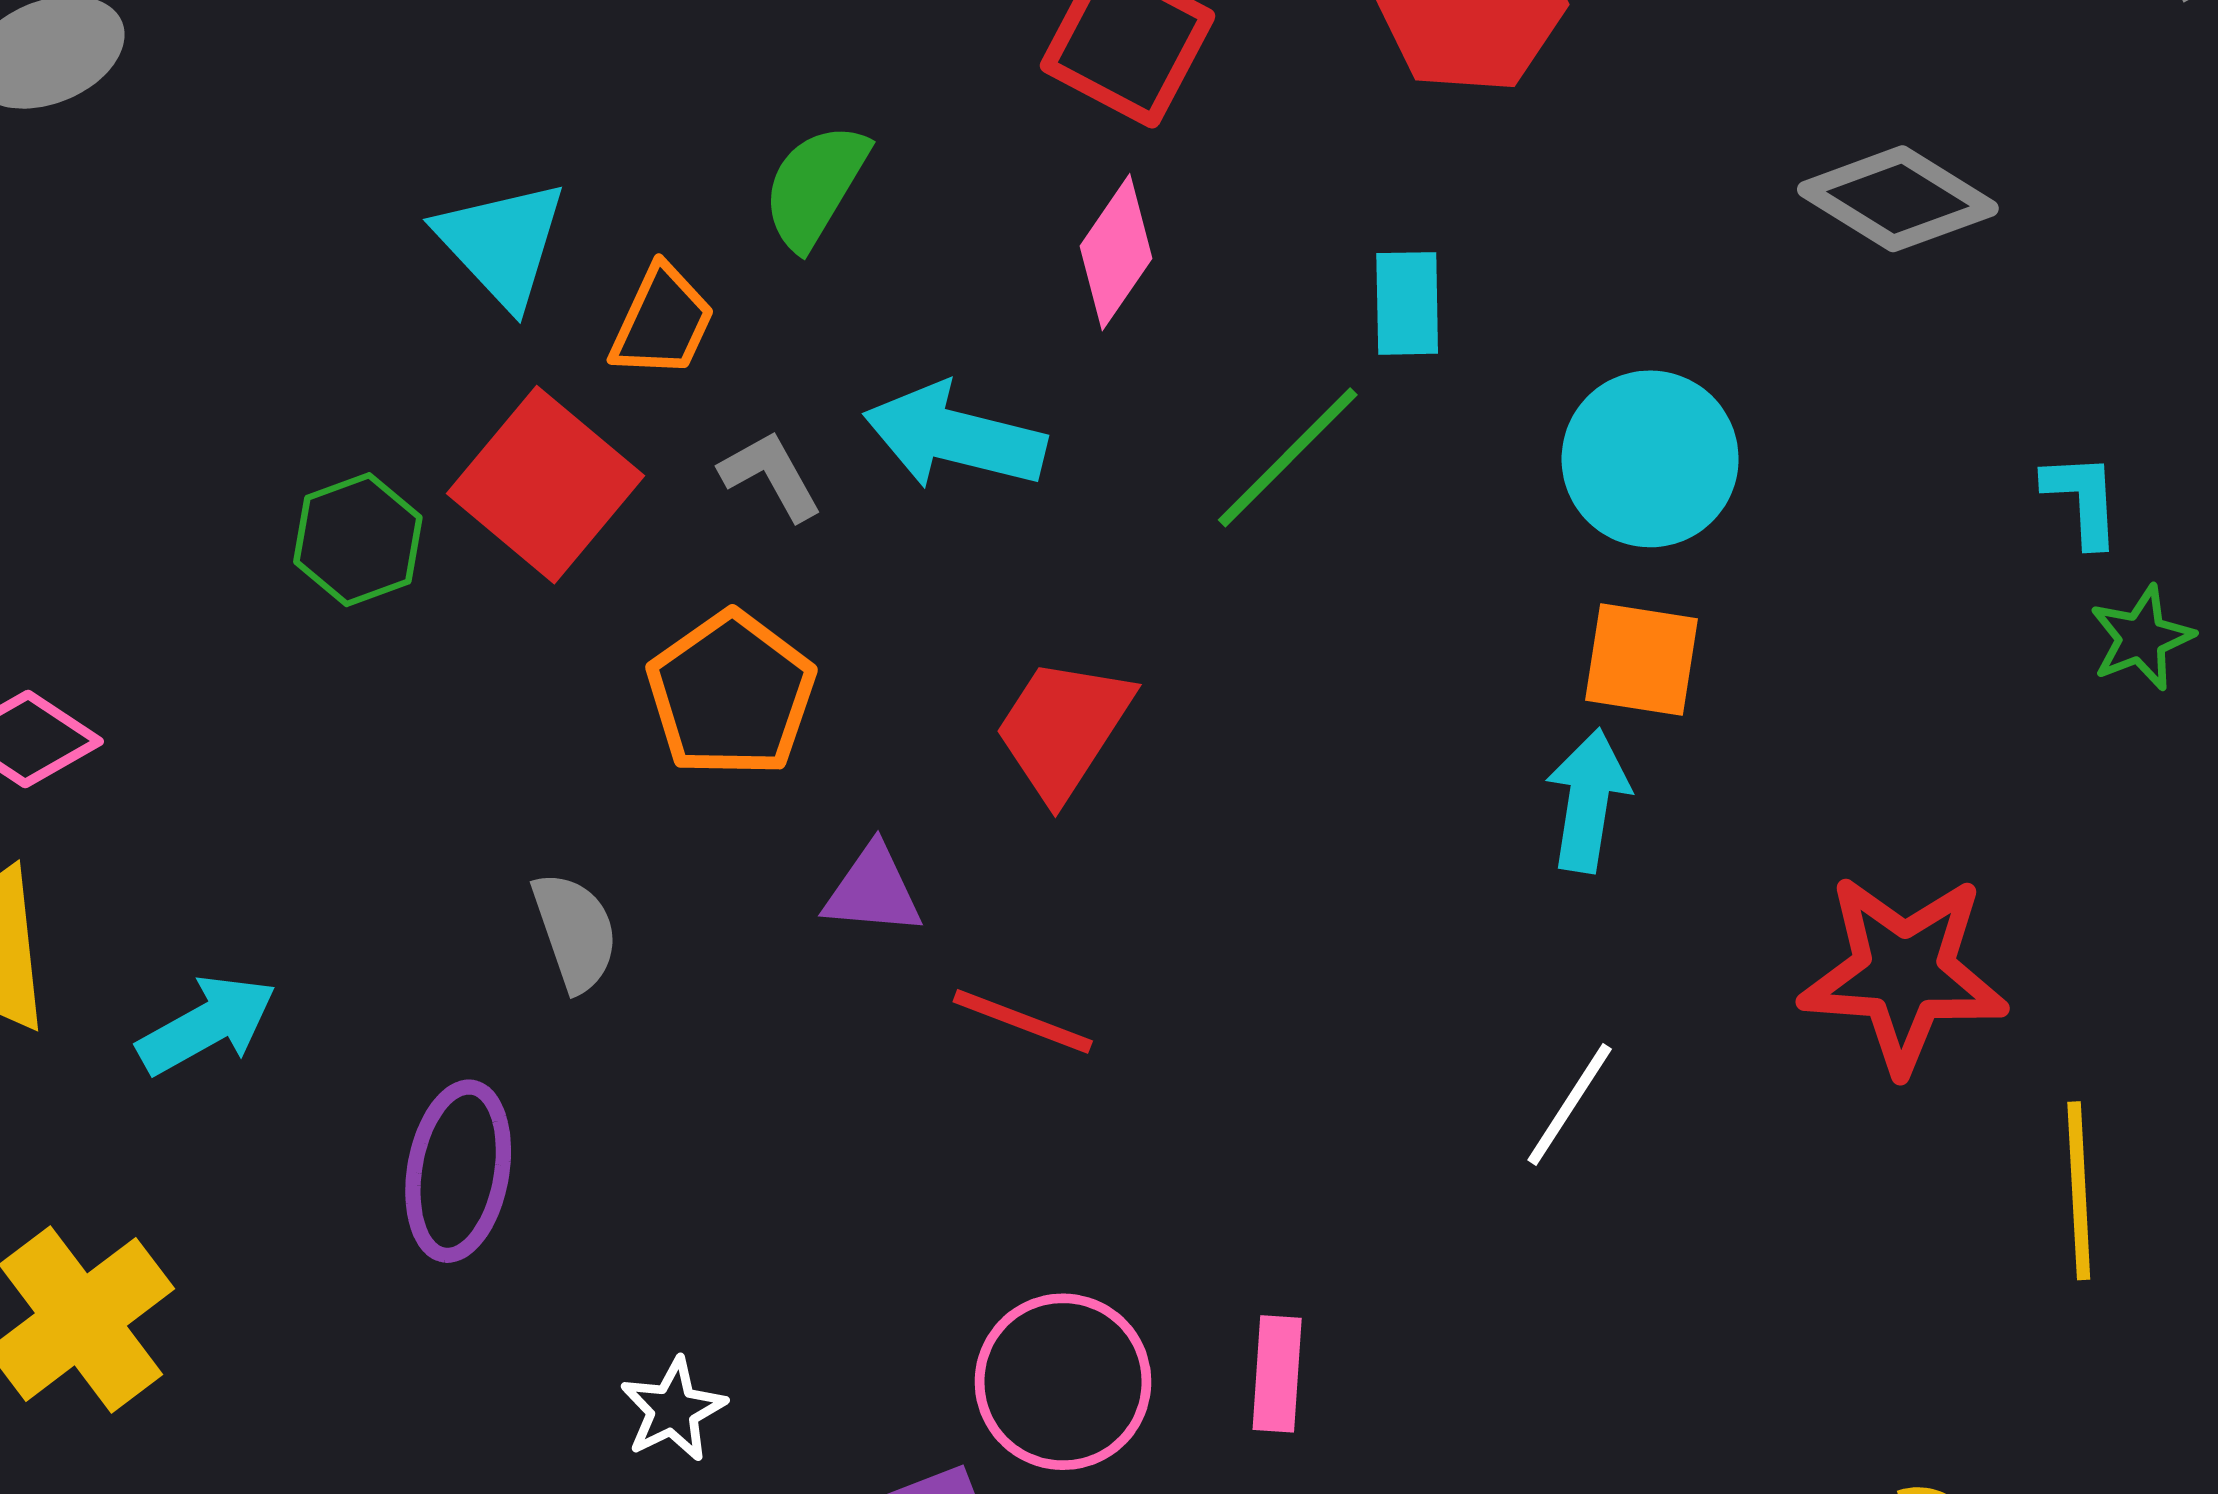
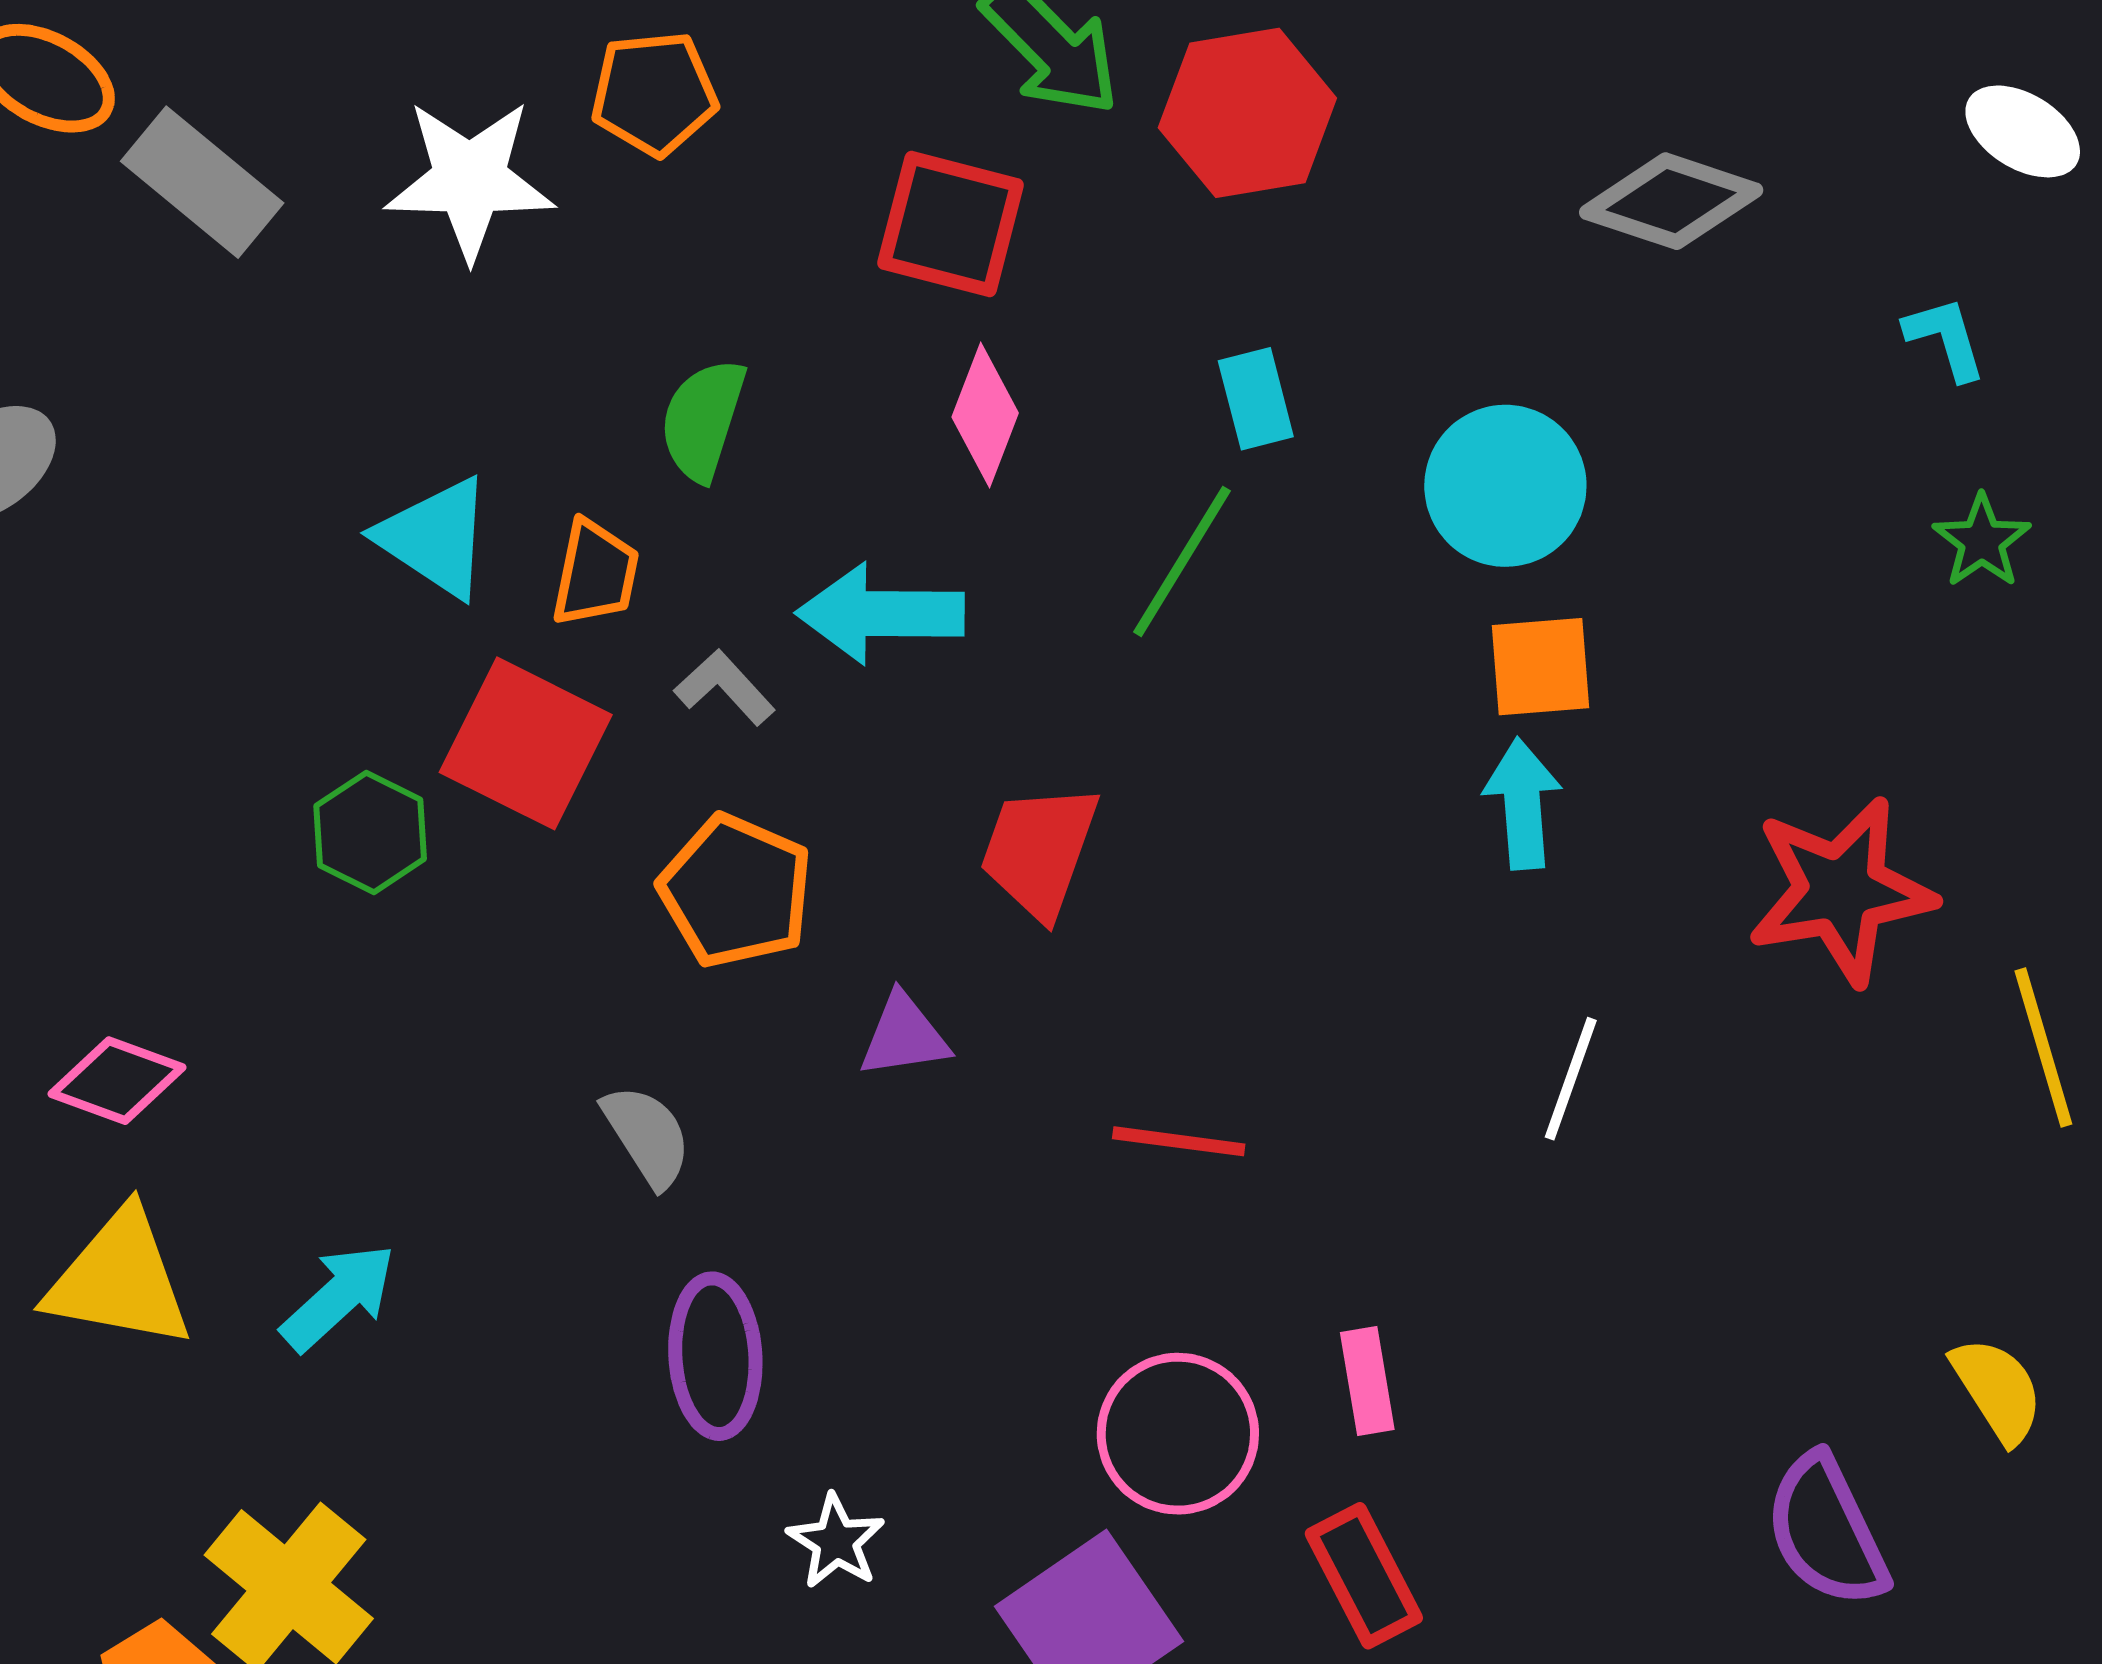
cyan L-shape: (2082, 499) -> (1945, 338), moved
red line: (1023, 1021) -> (1179, 1141), moved
purple ellipse: (458, 1171) -> (715, 1356), moved

